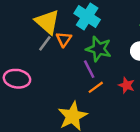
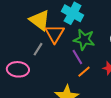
orange triangle: (64, 39) -> (55, 34), size x1.5
gray line: (45, 43) -> (38, 49), moved

